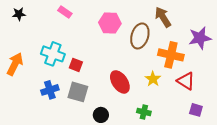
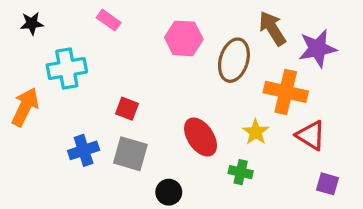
purple star: (200, 38) -> (317, 48), moved
cyan cross: (53, 54) -> (67, 69), moved, turned -30
green cross: (144, 112) -> (241, 172), moved

